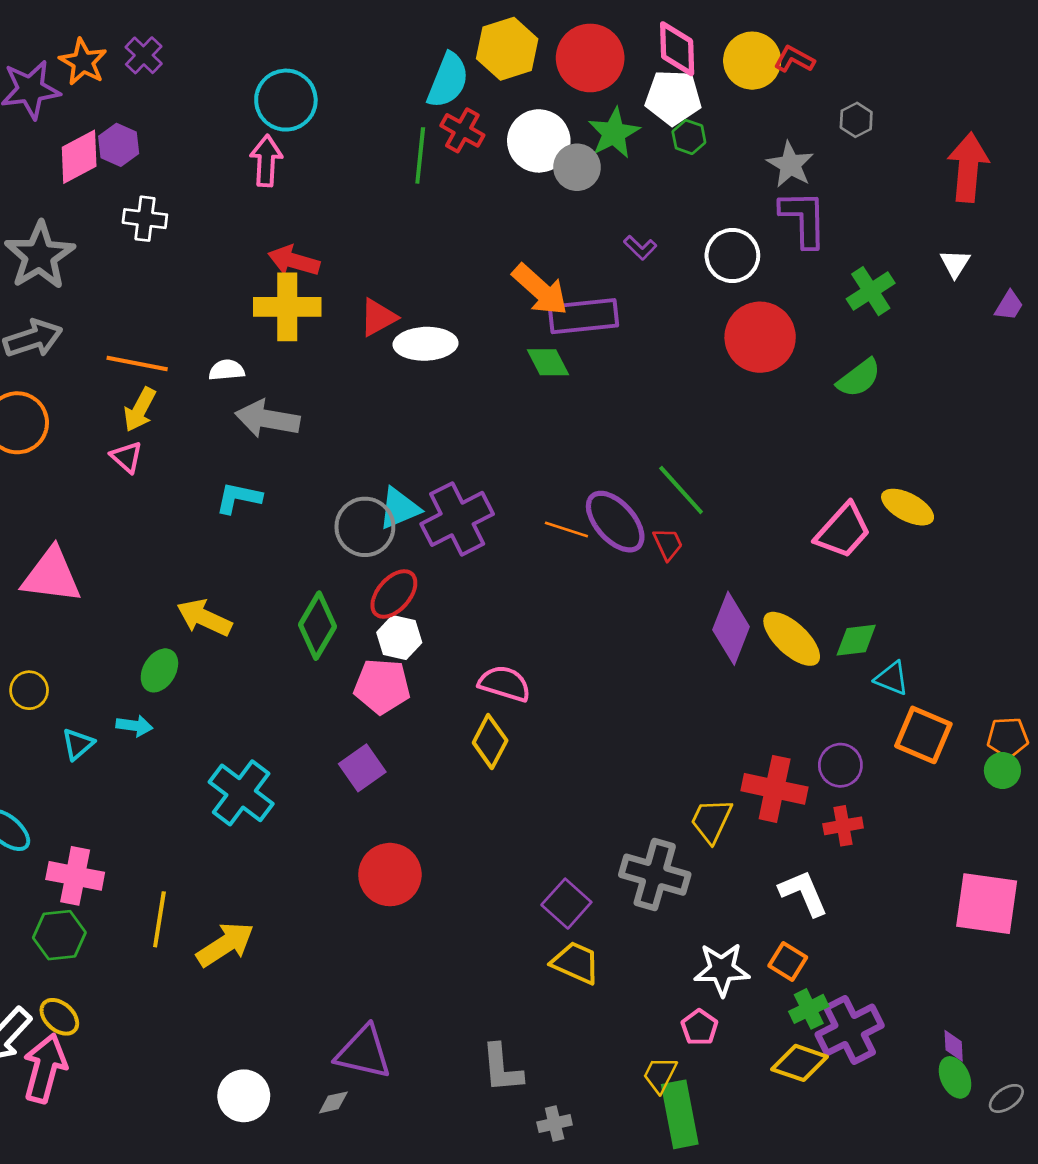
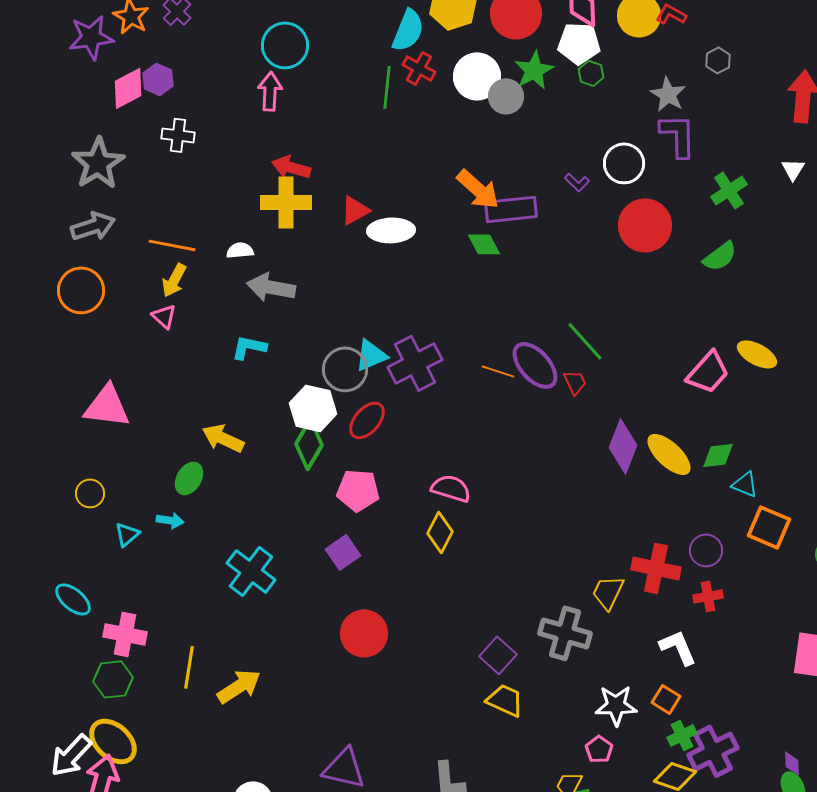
purple L-shape: (640, 248) -> (577, 182), moved
white hexagon: (399, 637) -> (313, 408), moved, size x1.4
yellow ellipse: (59, 1017) -> (113, 741), size x1.6

